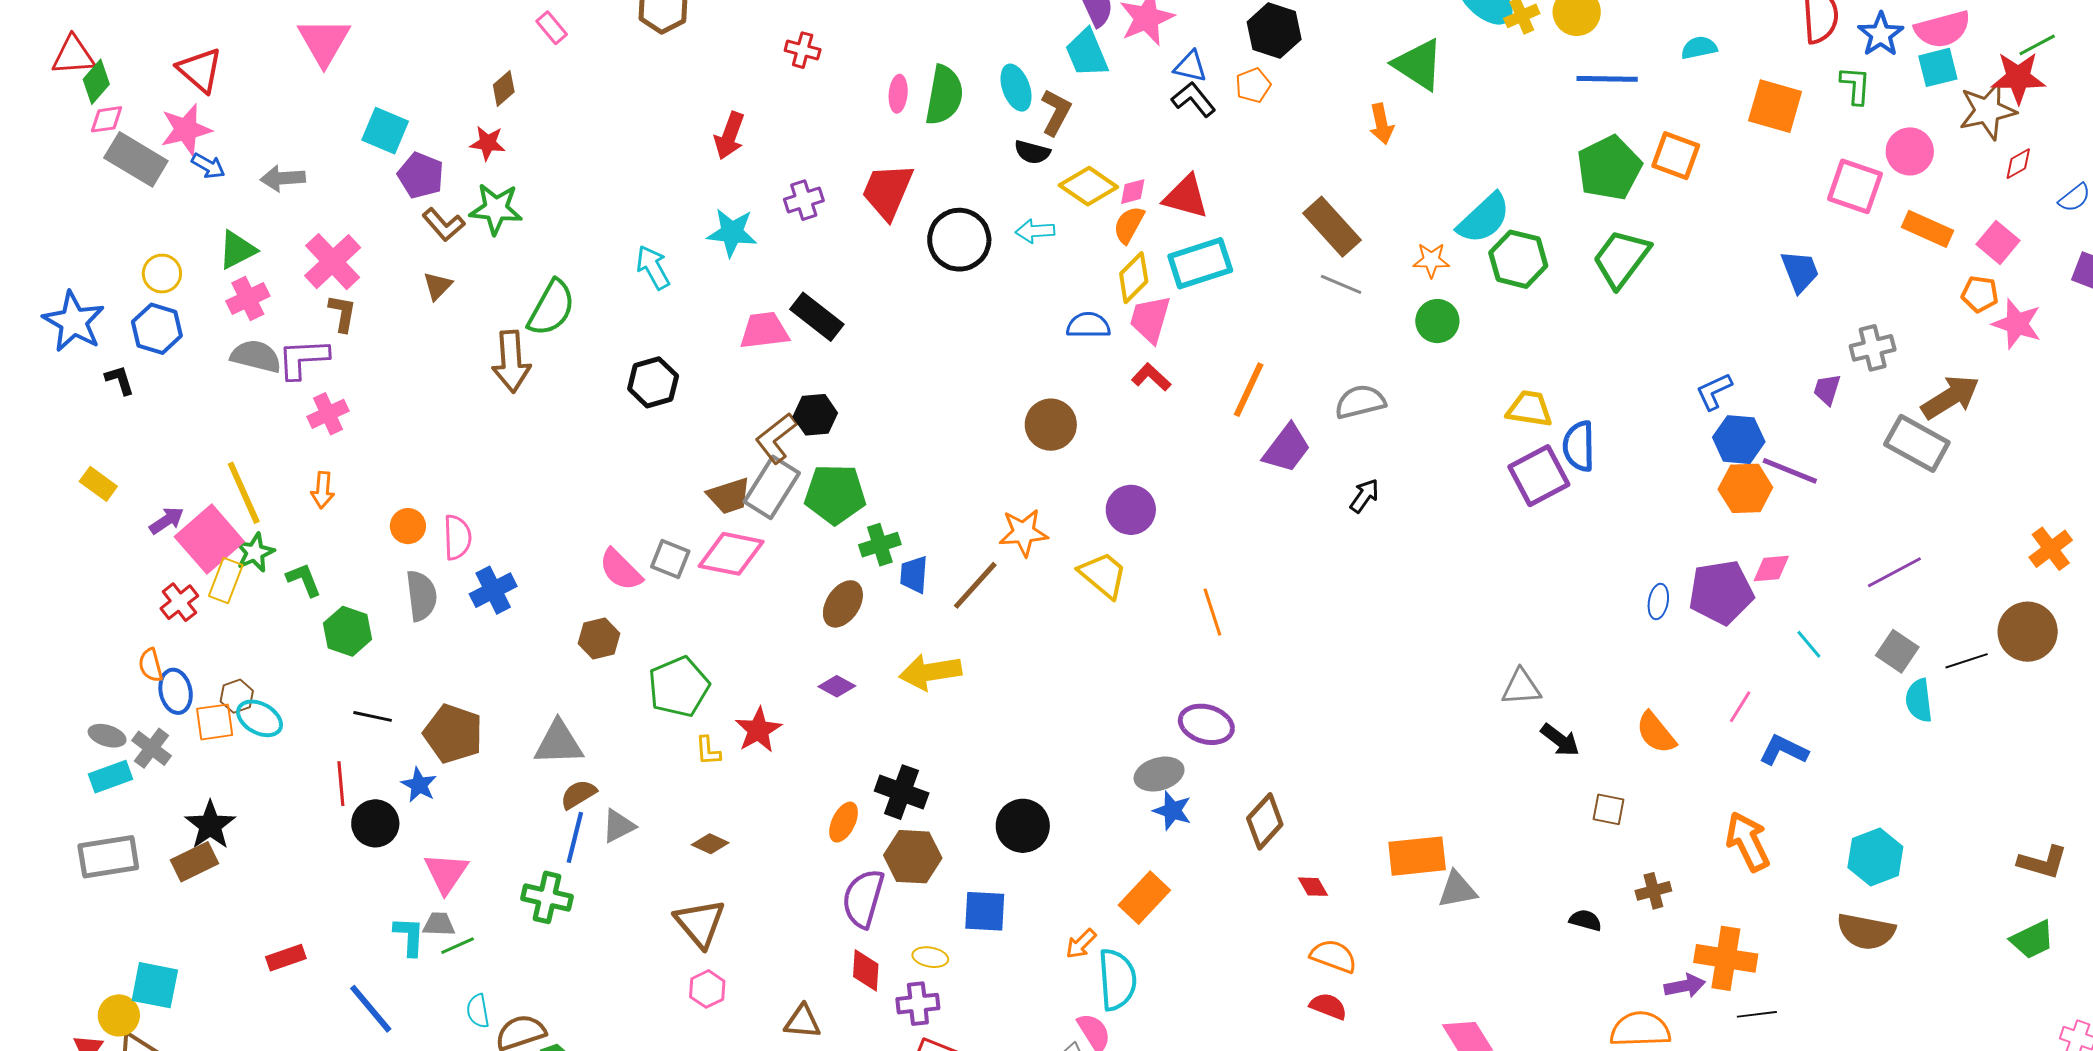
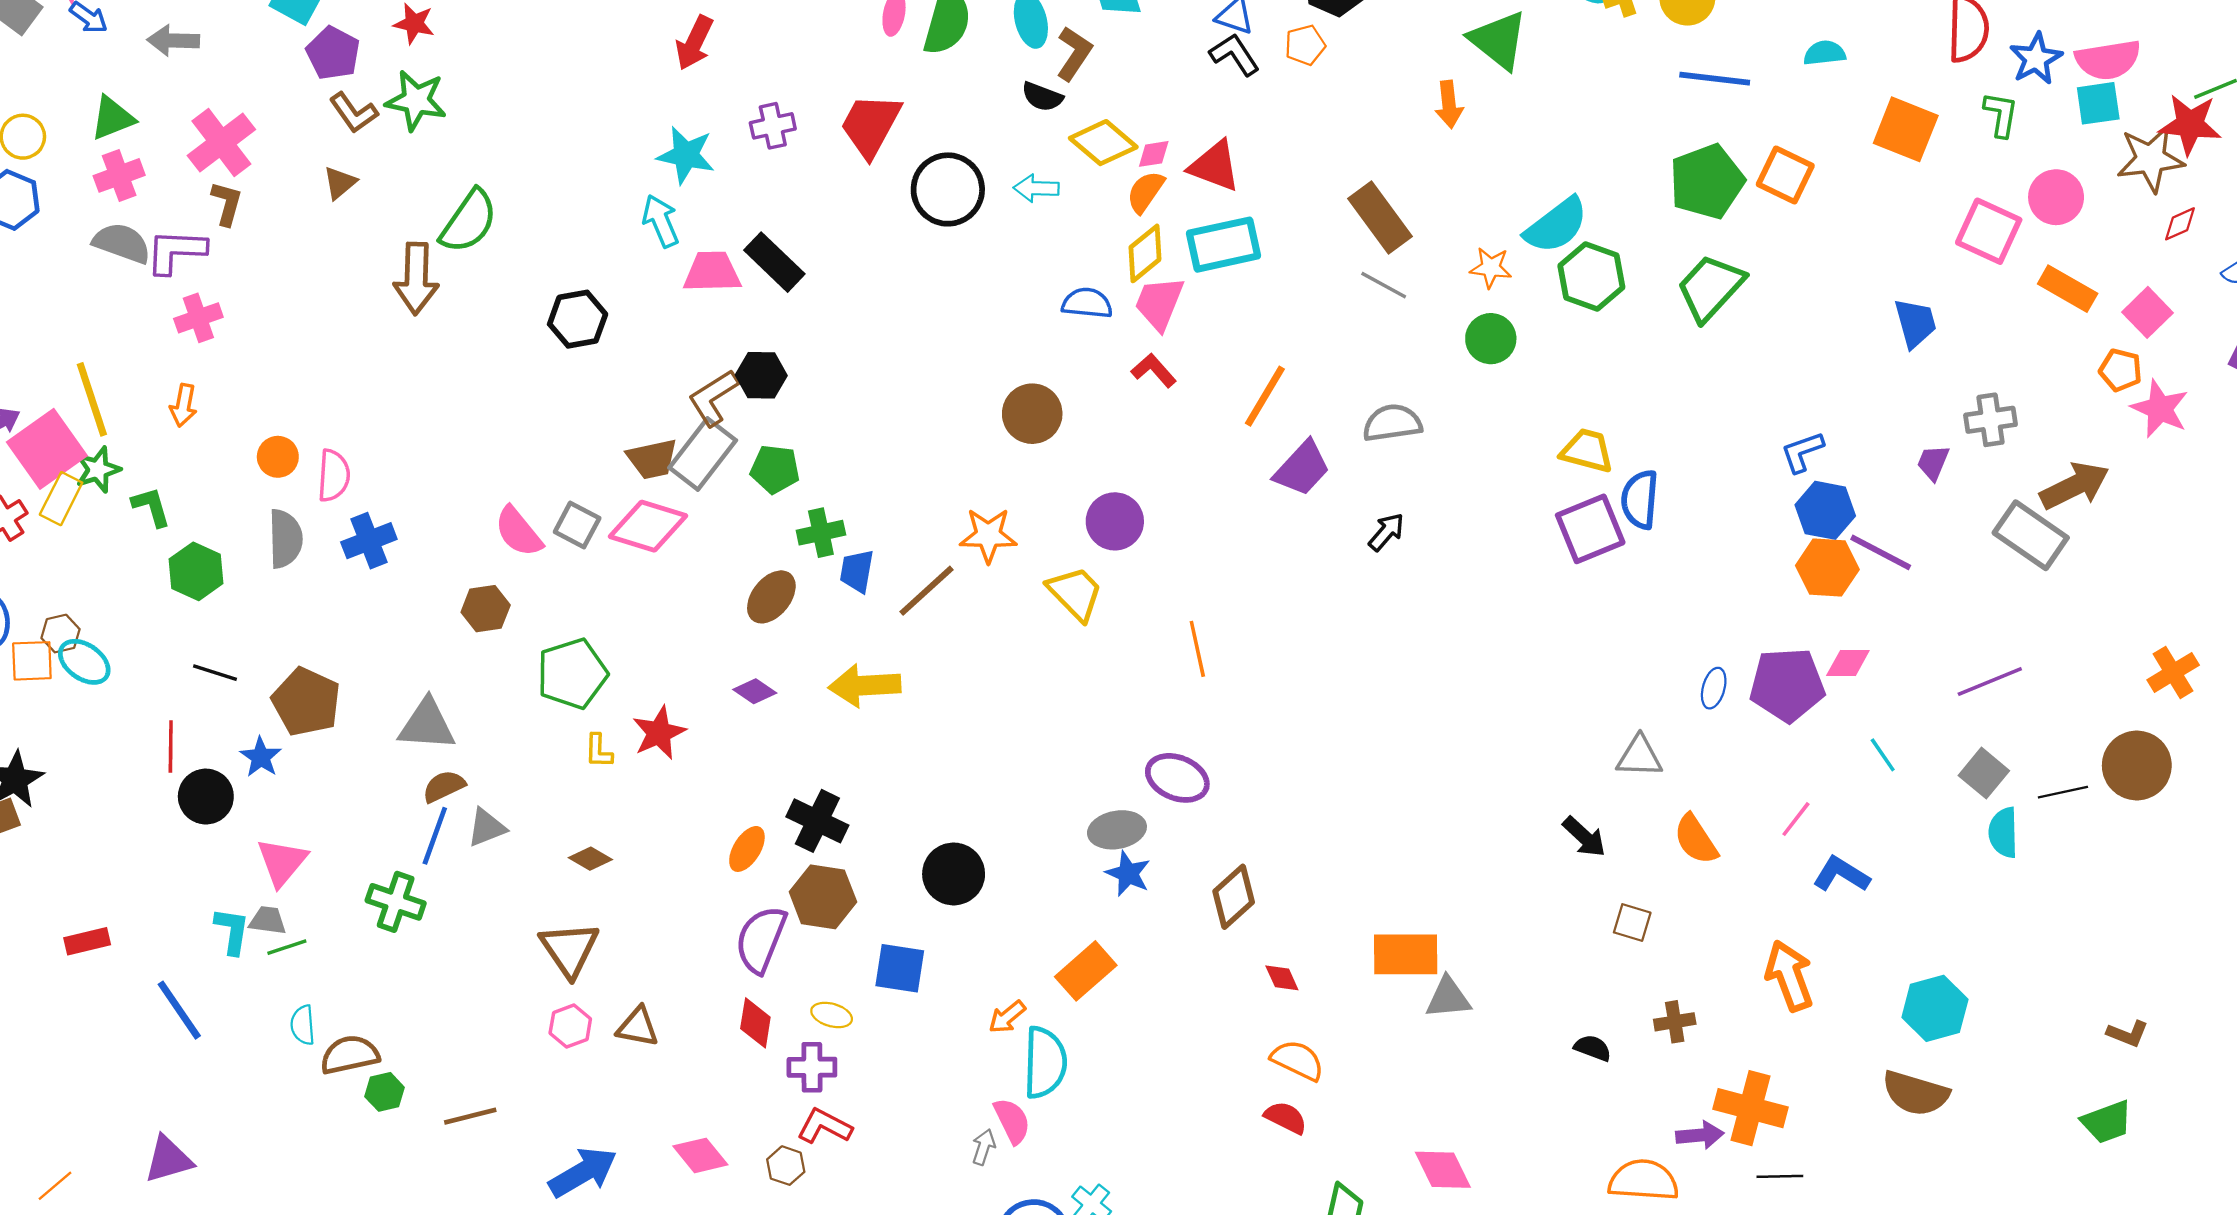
cyan arrow: (653, 267) -> (661, 221), moved
green pentagon: (835, 494) -> (775, 469), size x0.7
gray triangle: (1521, 687) -> (1639, 757), moved
brown L-shape: (2043, 862) -> (2128, 1034), size x0.7
brown triangle: (802, 1022) -> (638, 1027), moved

